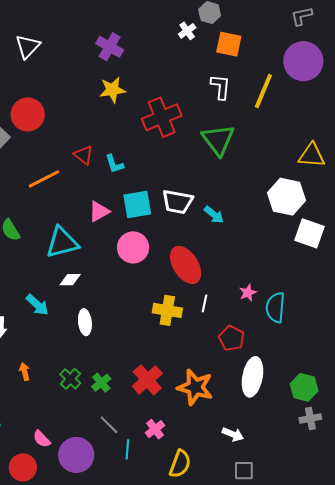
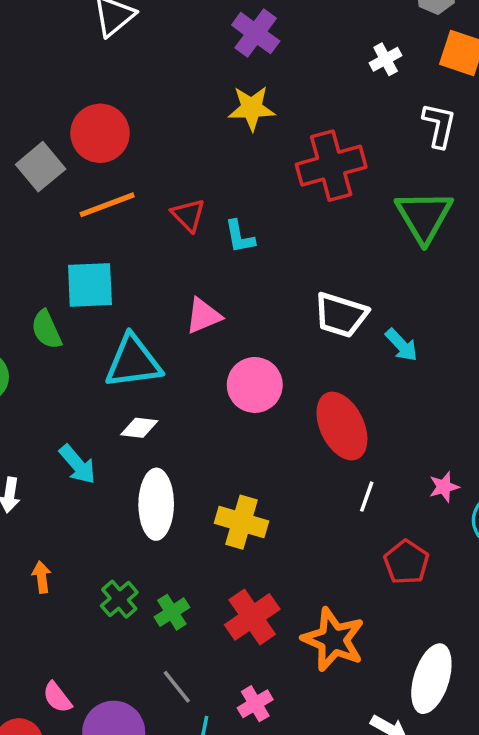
white cross: (187, 31) -> (386, 59), moved
orange line: (44, 179) -> (107, 205), moved
cyan square: (137, 205) -> (90, 285), moved
yellow cross: (167, 310) -> (242, 522), moved
white ellipse: (85, 322) -> (156, 504), size x1.5
white ellipse: (252, 377) -> (431, 679), moved

